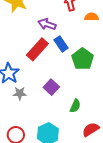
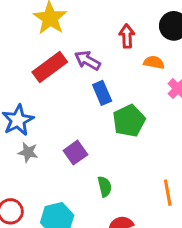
red rectangle: (37, 49) -> (50, 67), moved
green semicircle: (75, 106) -> (105, 187), turned -48

